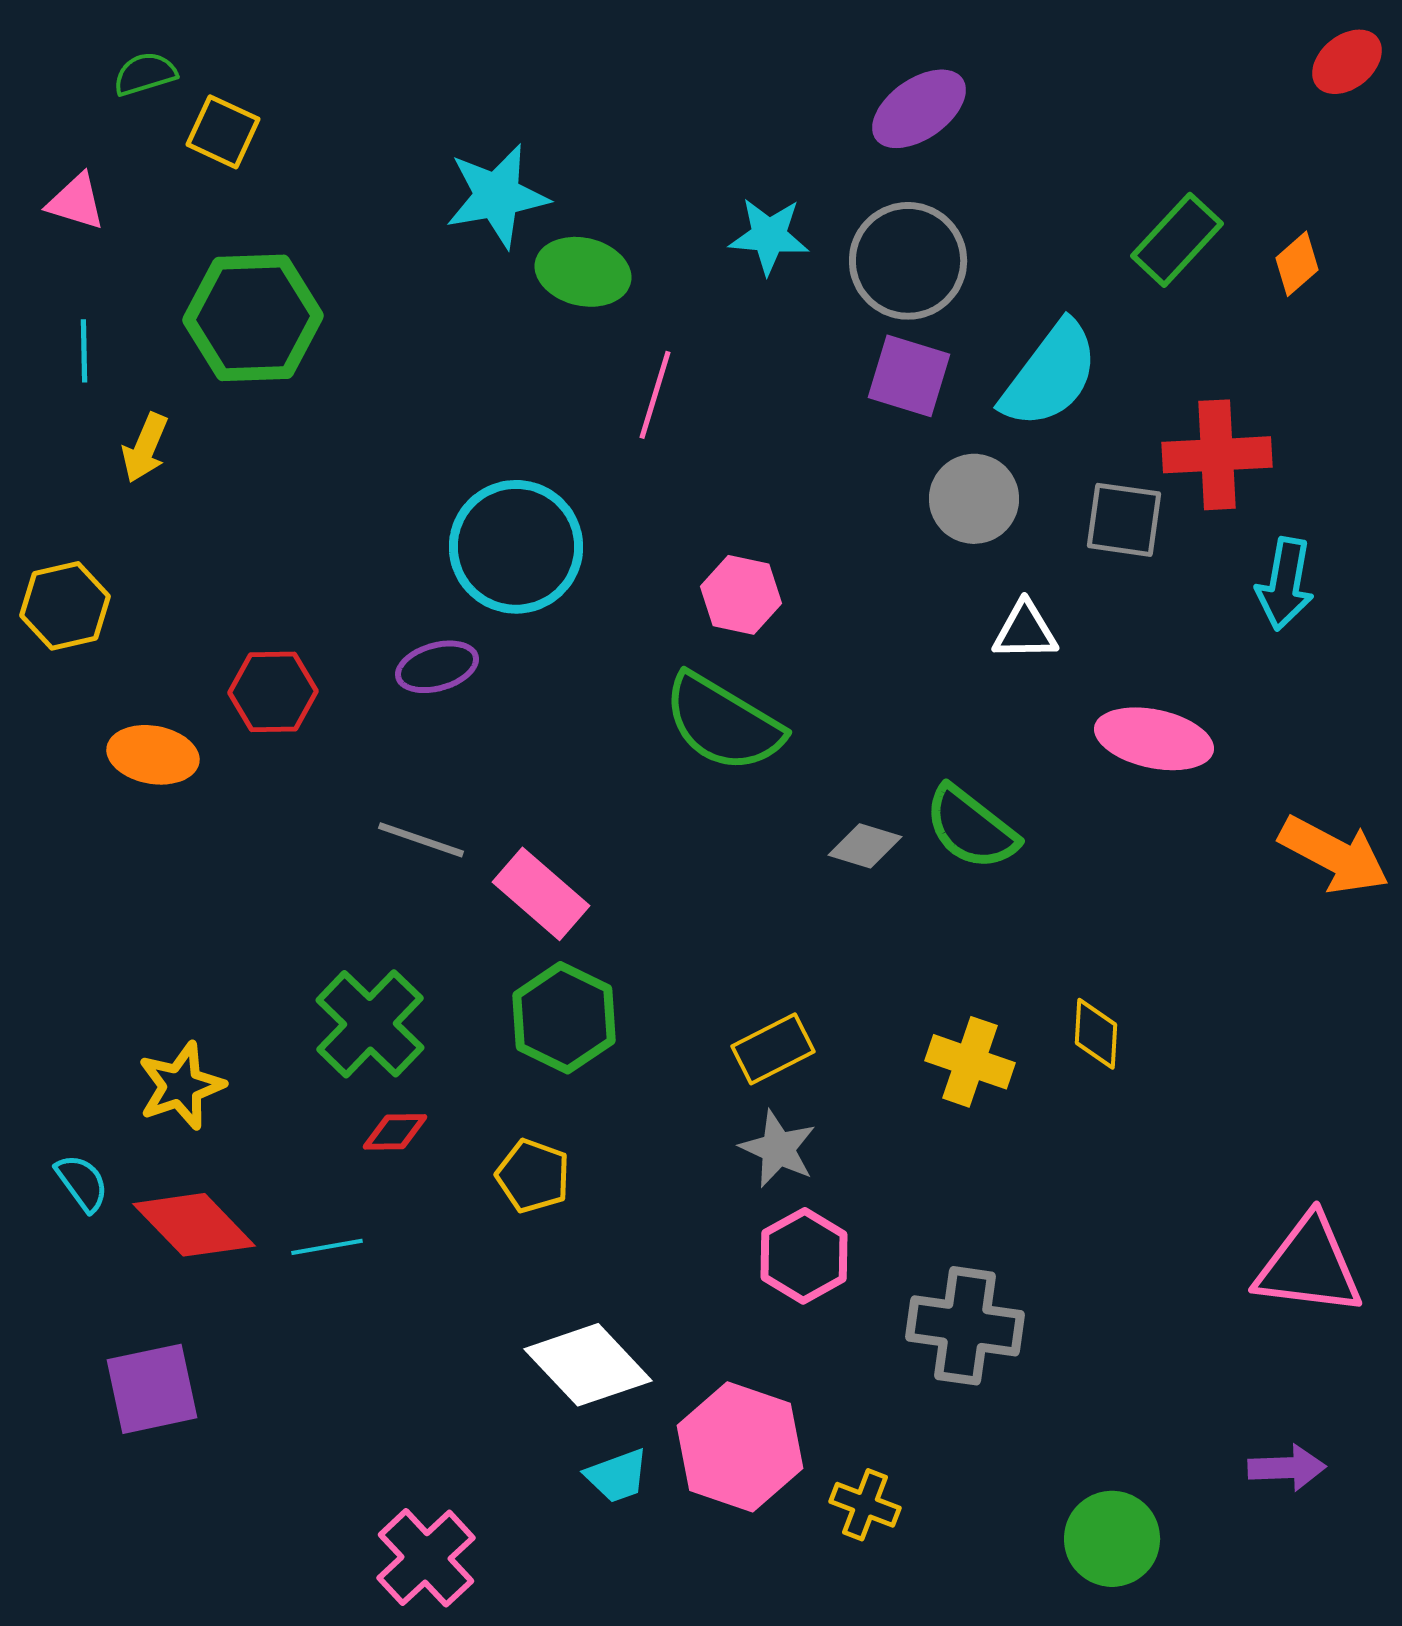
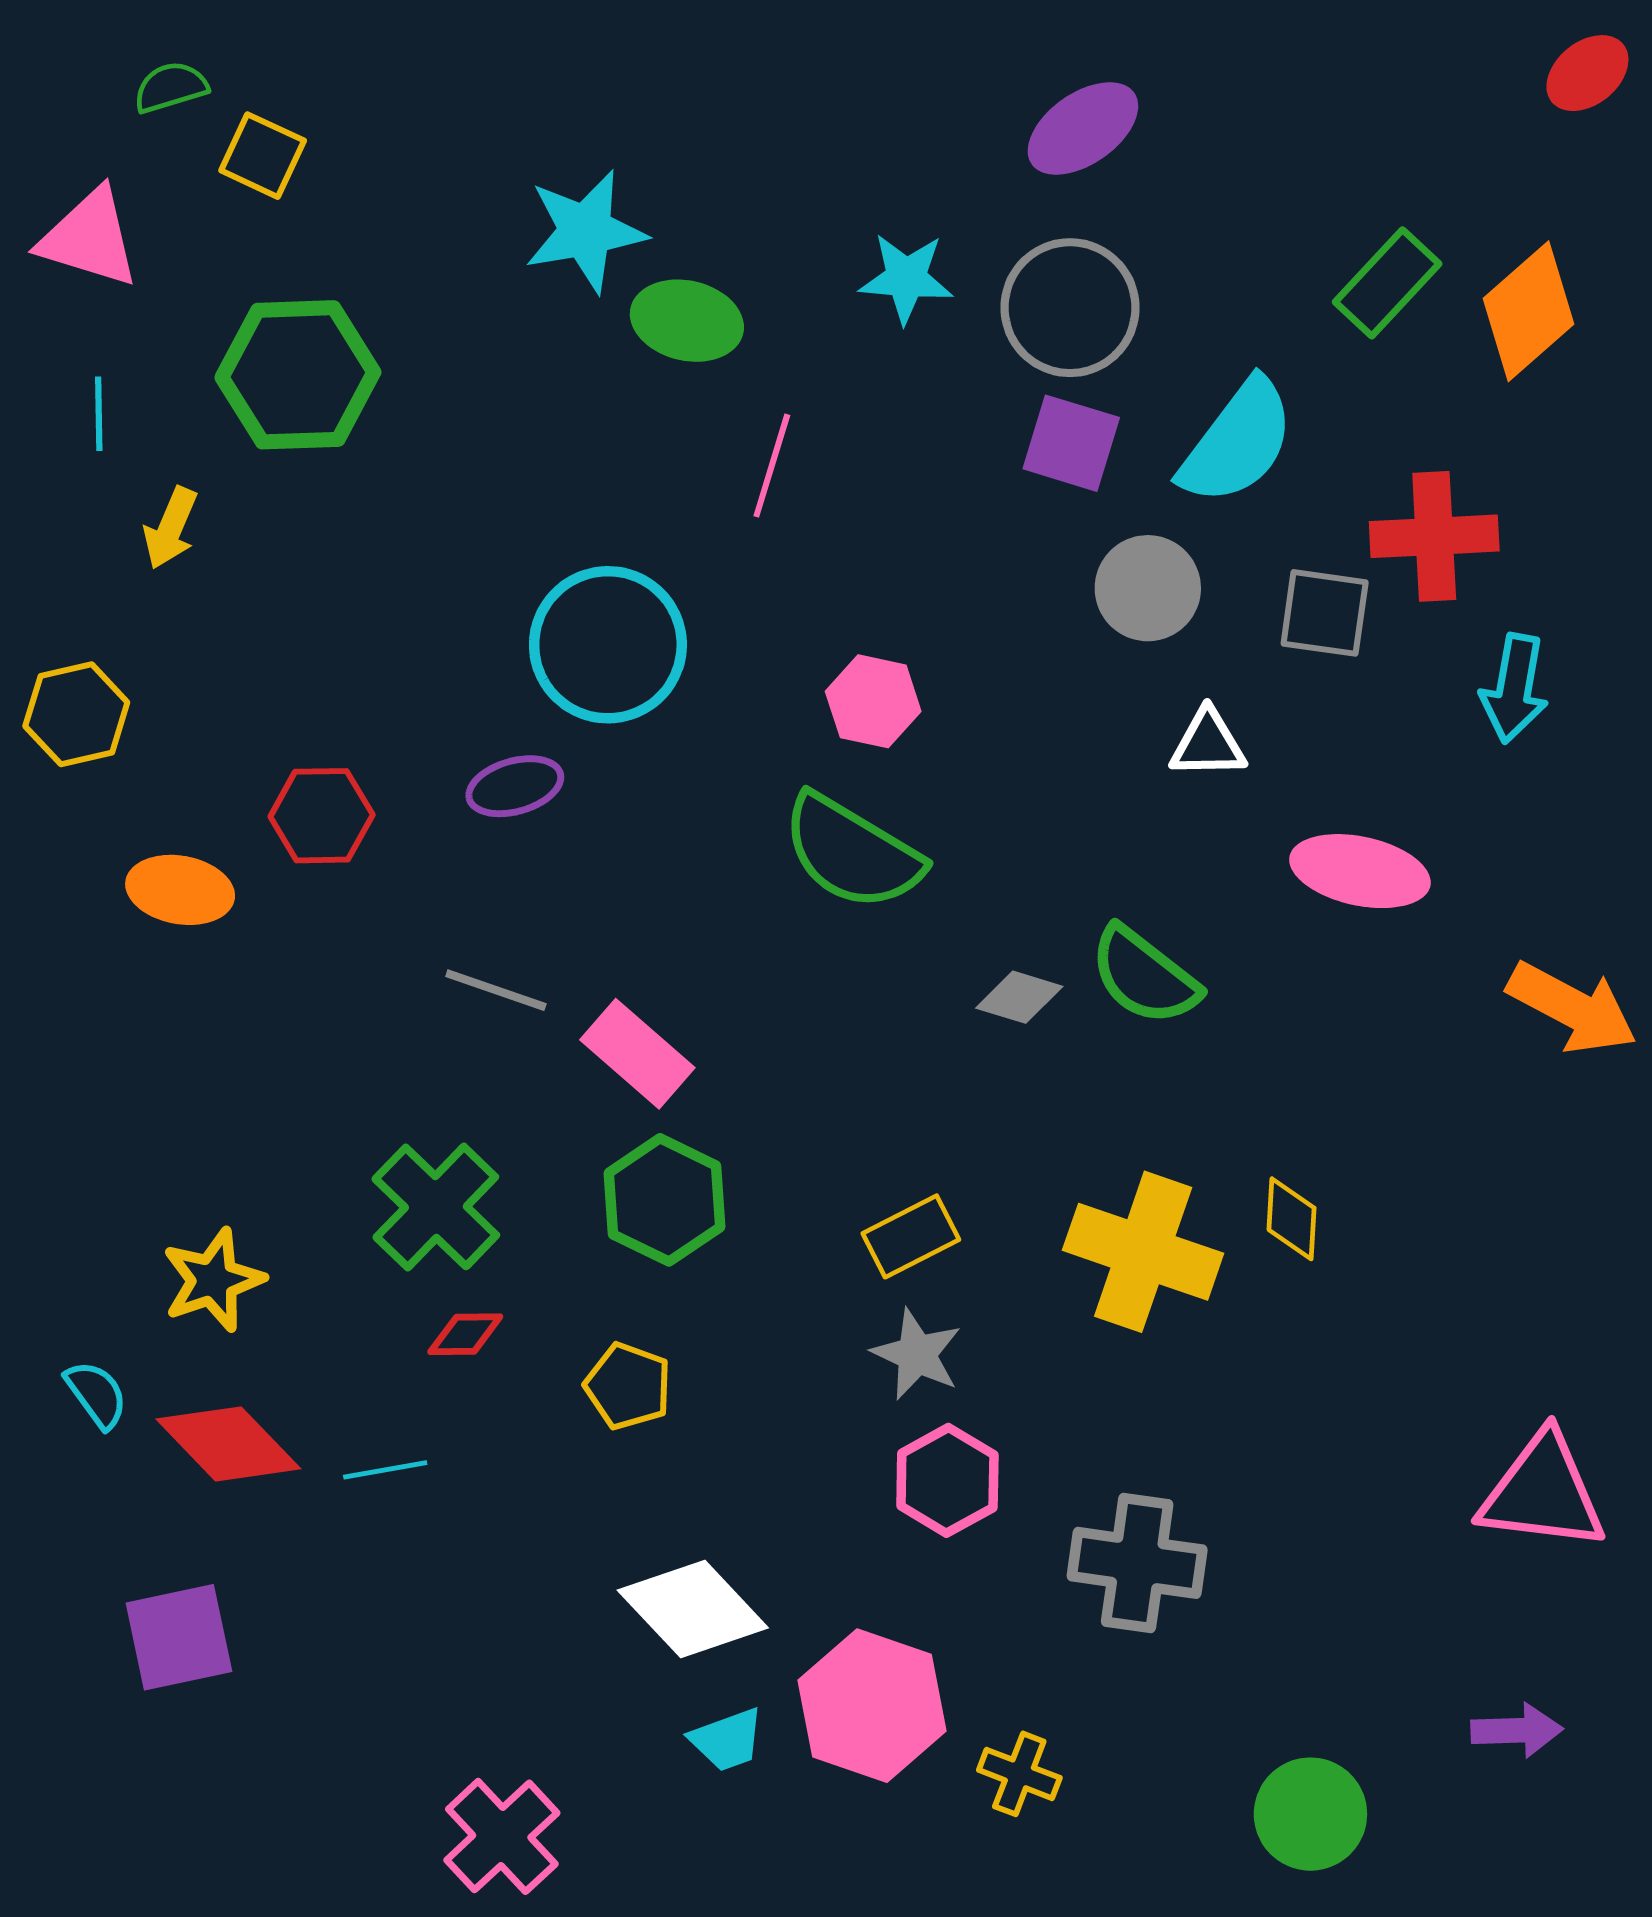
pink triangle: (76, 202) -> (89, 238), size x1.5
orange diamond: (1297, 264) -> (1529, 311), size x1.8
yellow cross: (970, 1062) -> (1143, 1252), size x1.5

